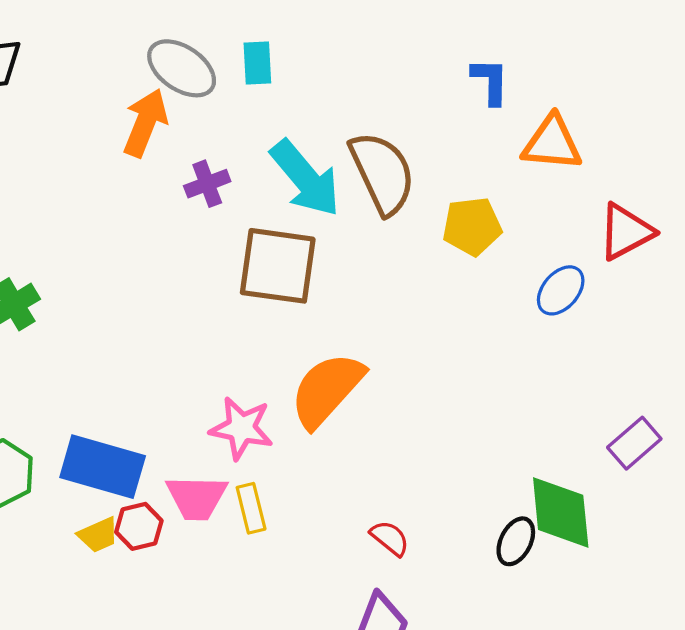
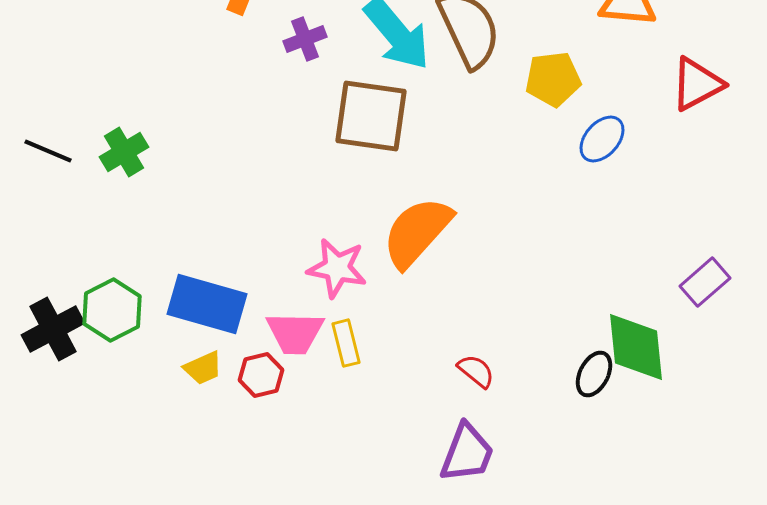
blue ellipse: (561, 290) -> (602, 139), moved
red hexagon: (139, 526) -> (261, 375), moved

